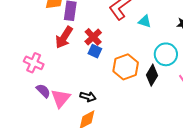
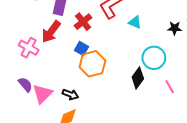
red cross: (93, 37) -> (83, 22), moved
pink cross: (34, 63) -> (29, 48), moved
orange hexagon: (126, 67) -> (92, 64), moved

